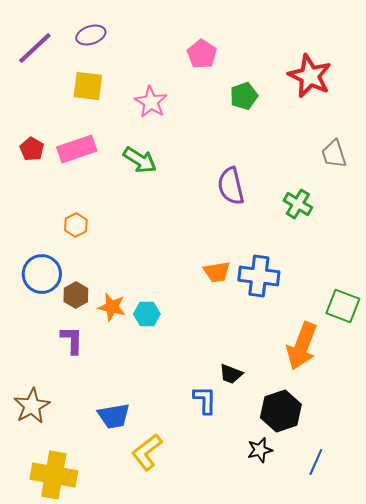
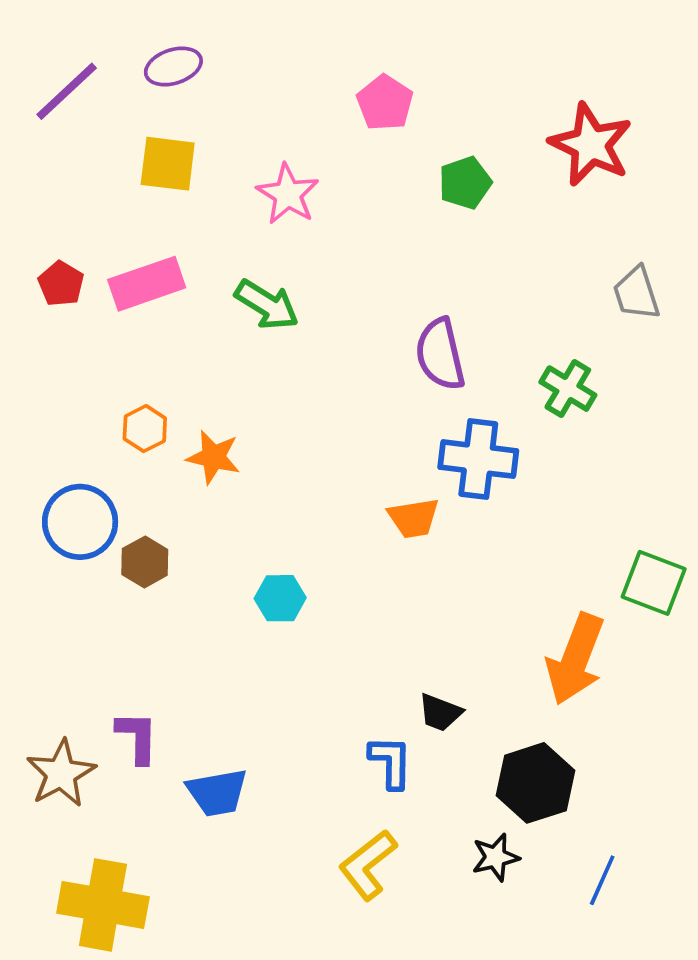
blue cross: (259, 276) -> (478, 459), moved
orange star: (112, 307) -> (213, 457), moved
purple L-shape: (72, 340) -> (137, 737), moved
yellow L-shape: (147, 452) -> (368, 865), moved

